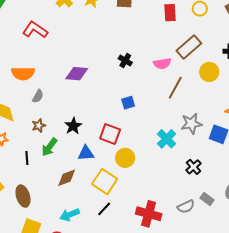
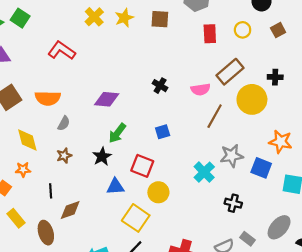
yellow circle: (209, 72) -> (252, 99), size x1.4
green arrow: (49, 147) -> (117, 133), moved
black cross: (194, 167) -> (233, 203), turned -35
brown diamond: (67, 178) -> (70, 210), moved

